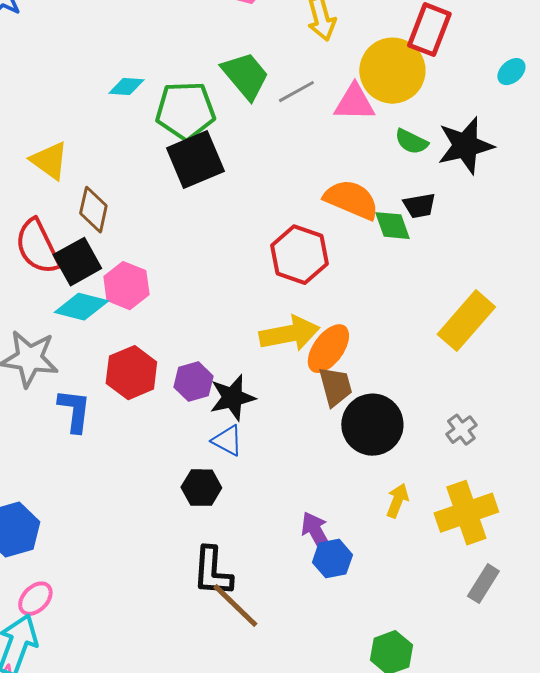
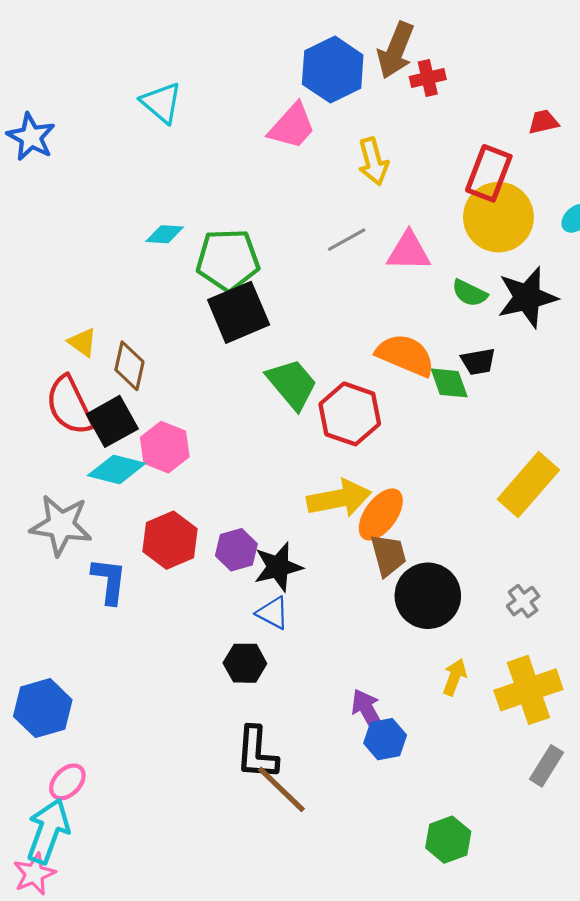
yellow circle: (392, 71) -> (498, 217), moved
green trapezoid: (245, 76) -> (292, 384), moved
yellow triangle: (49, 161) -> (82, 342), moved, size x0.7

